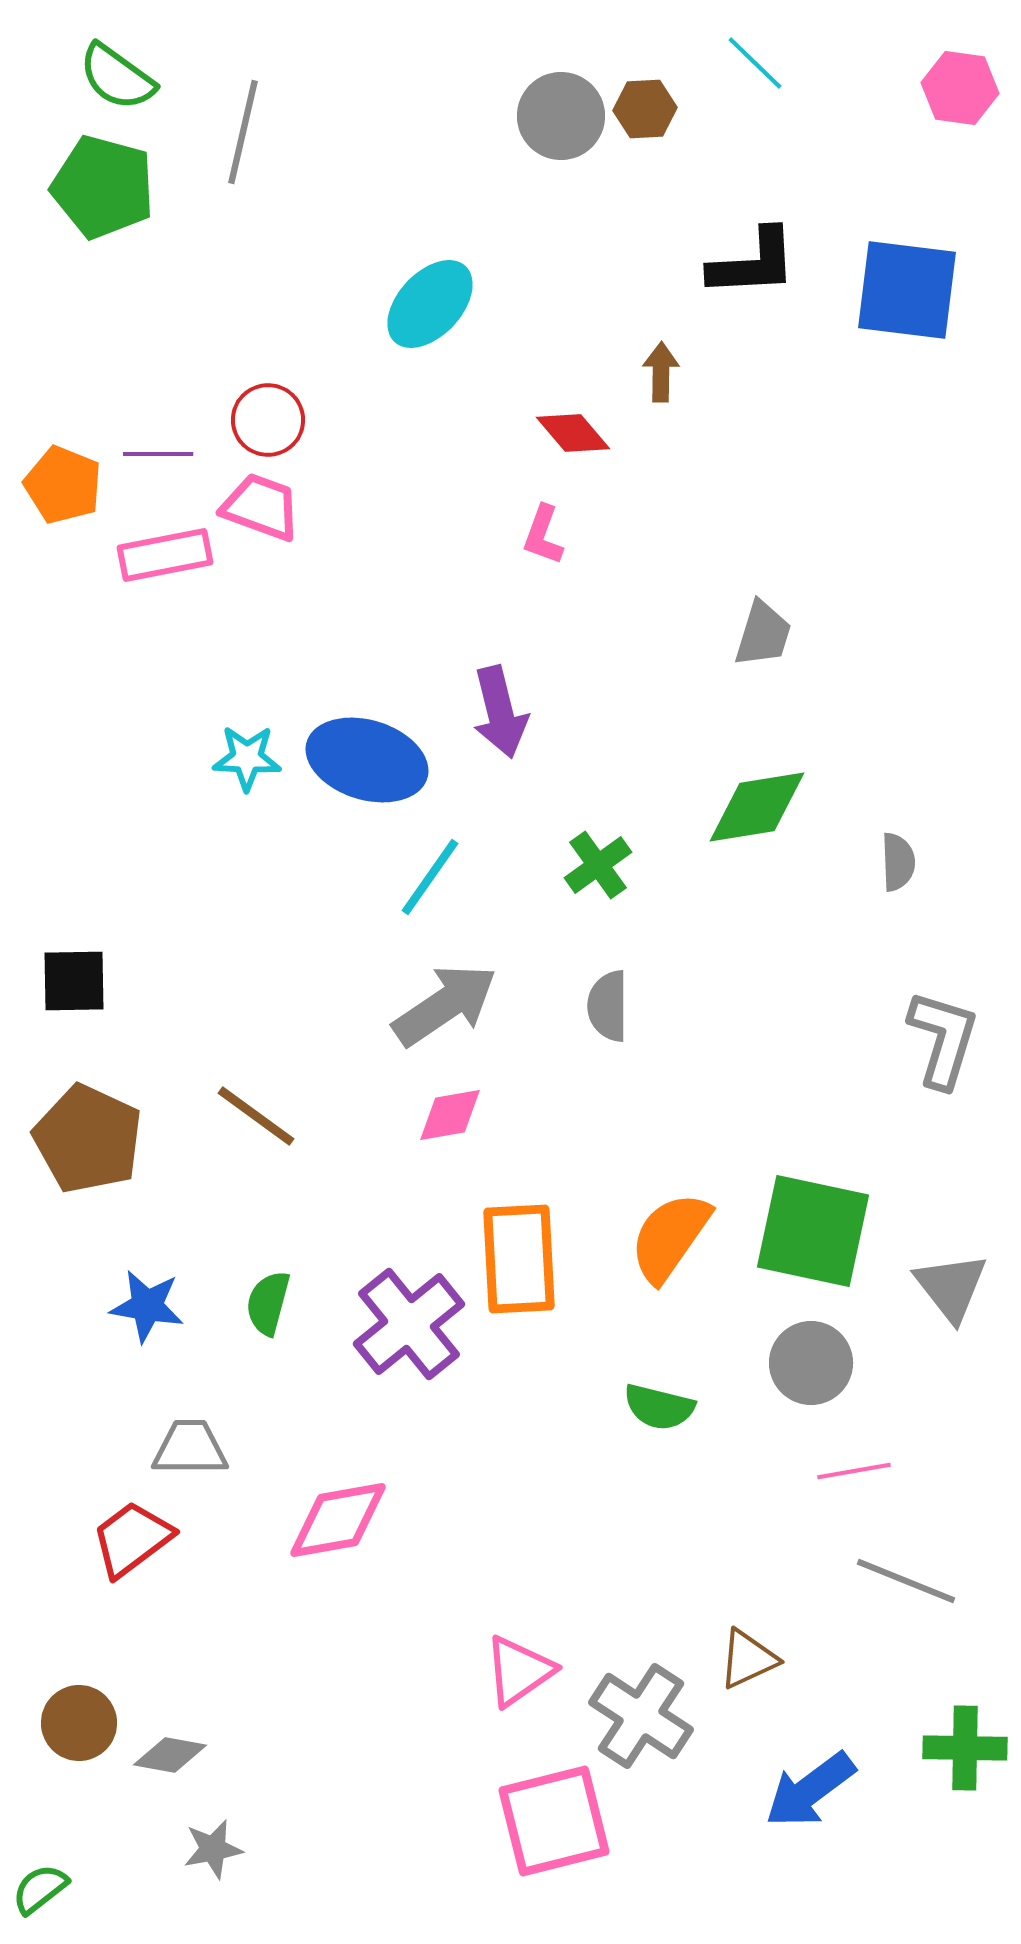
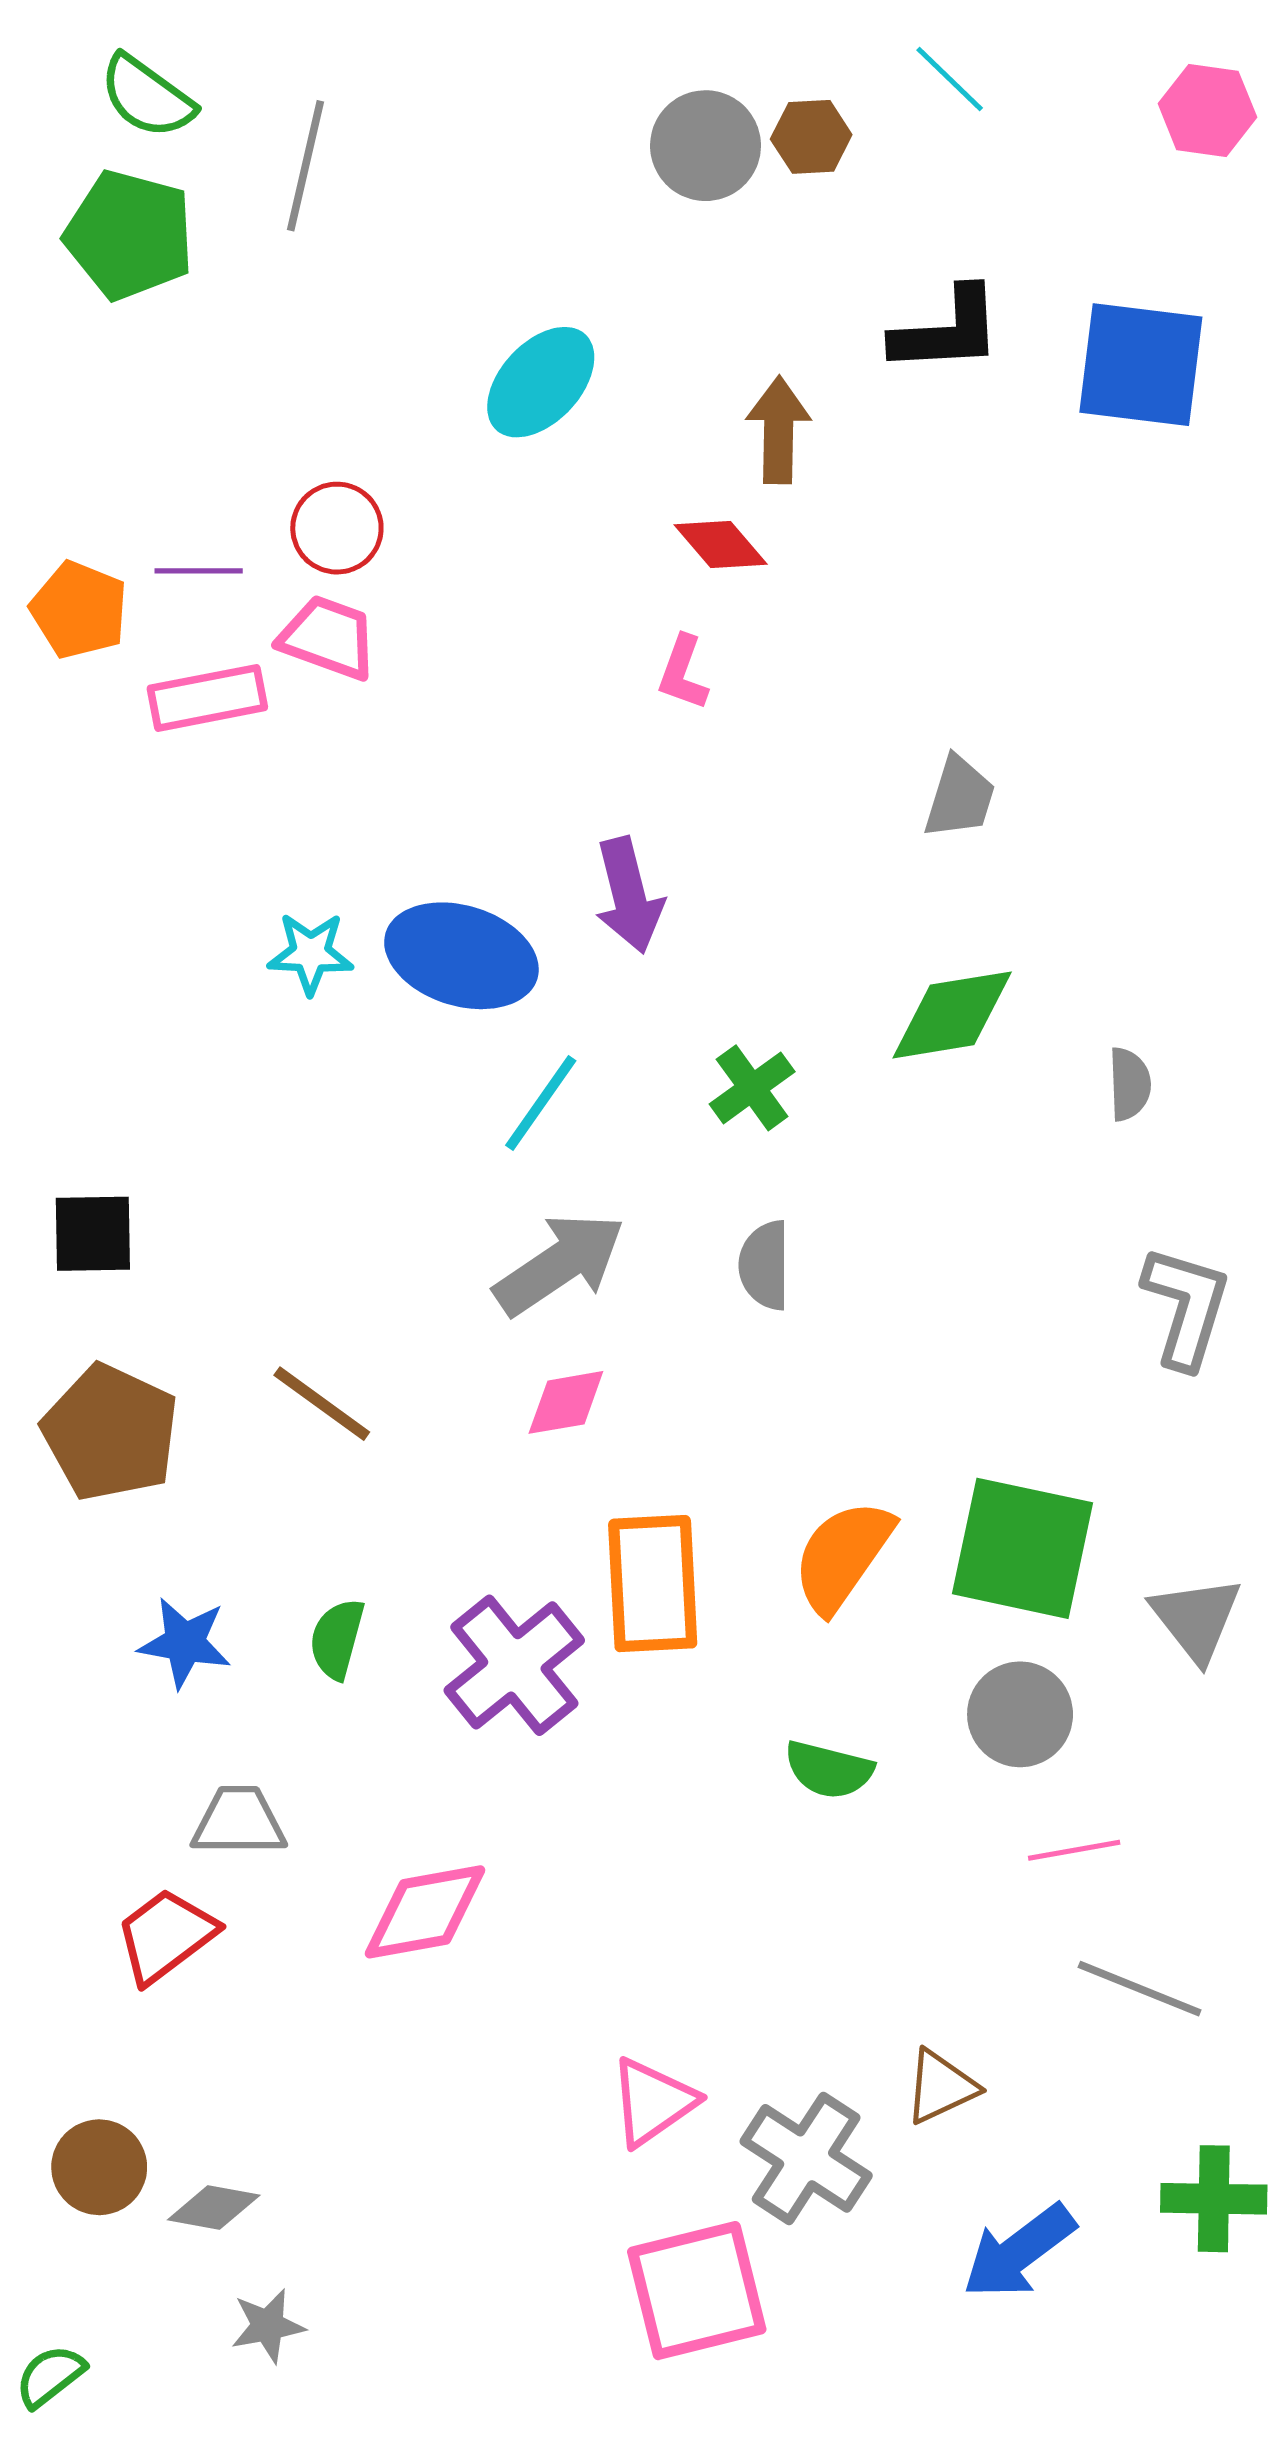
brown arrow: (661, 372) -> (778, 430), moved, size x1.4

